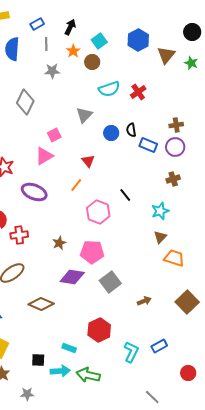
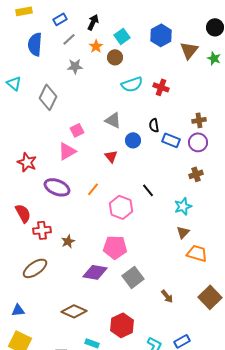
gray line: (46, 44) -> (69, 39), turned 48
red cross: (138, 92) -> (161, 87), turned -35
gray triangle: (84, 115) -> (113, 120), moved, turned -48
blue circle: (111, 133) -> (133, 140), moved
orange line: (76, 185) -> (93, 189), moved
brown star: (59, 243) -> (68, 241), moved
brown arrow: (144, 301) -> (167, 296), turned 72
brown diamond: (41, 304) -> (74, 311), moved

